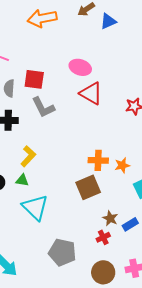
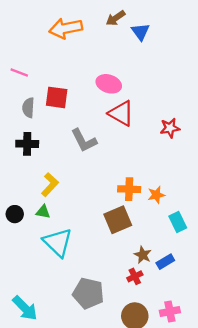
blue triangle: (108, 21) -> (140, 32), turned -42
gray L-shape: (43, 107) -> (84, 140), moved

